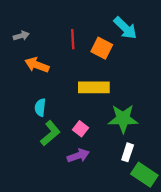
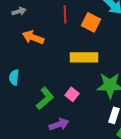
cyan semicircle: (40, 107) -> (14, 77), moved
purple arrow: (78, 156) -> (59, 124), moved

